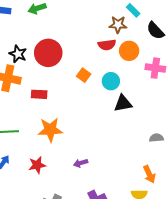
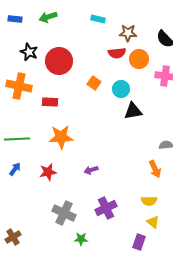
cyan rectangle: (133, 10) -> (98, 19), moved, turned -32
black star: (18, 54) -> (29, 52), moved
orange arrow: (149, 174) -> (155, 169), moved

